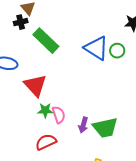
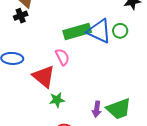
green rectangle: (46, 41) -> (77, 31), moved, turned -52
pink semicircle: (59, 115) -> (62, 57), moved

